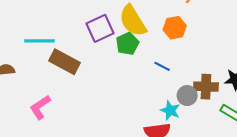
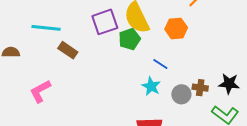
brown rectangle: (65, 62) -> (68, 50), size x0.7
brown cross: (206, 87) -> (200, 88), size x0.7
cyan star: (170, 110) -> (151, 86), moved

